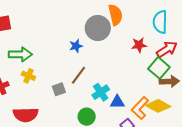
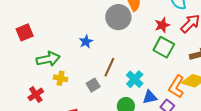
blue star: (76, 46) -> (86, 42), moved
green square: (159, 68) -> (164, 47), moved
blue triangle: (117, 102) -> (150, 97), moved

